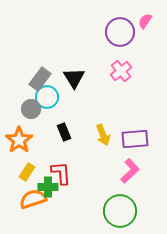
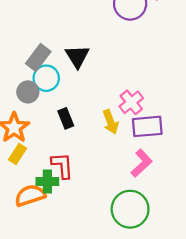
pink cross: (121, 71) -> (131, 102), moved
yellow rectangle: (27, 172) -> (17, 154), moved

